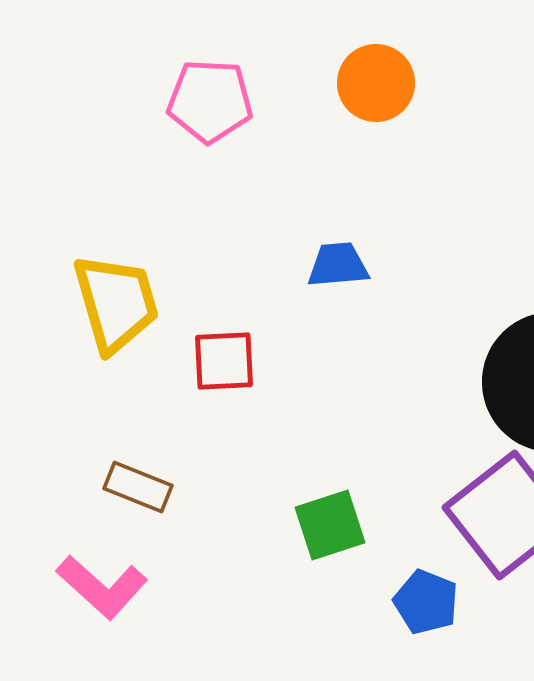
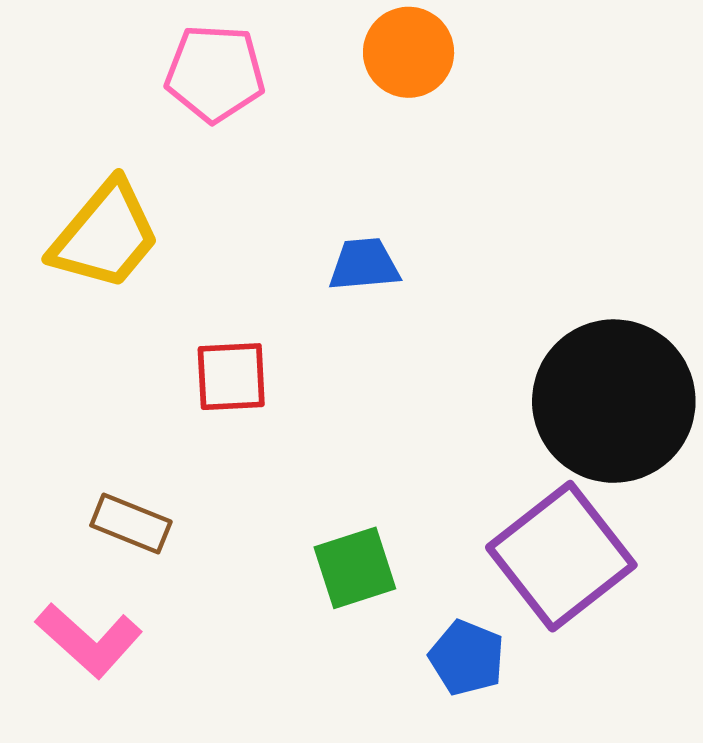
yellow trapezoid: (116, 303) -> (105, 235), moved, turned 56

